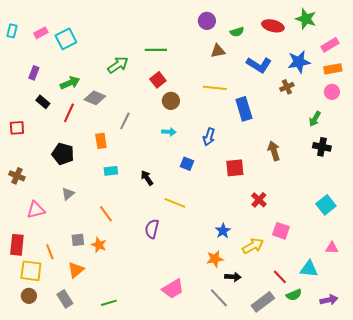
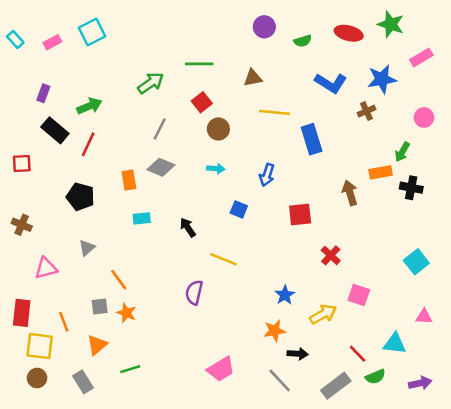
cyan rectangle: (12, 31) -> (15, 40), turned -56
cyan square: (66, 39) -> (92, 32), moved
brown triangle: (218, 51) -> (253, 78), moved
orange rectangle: (333, 69) -> (381, 172), moved
gray diamond: (95, 98) -> (161, 167), moved
black rectangle: (43, 102) -> (55, 130), size x1.5
gray line: (125, 121) -> (160, 129), moved
orange line: (106, 214) -> (119, 280), moved
green line: (109, 303) -> (130, 369), moved

